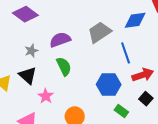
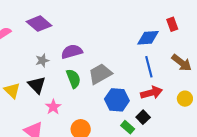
gray trapezoid: (99, 32) -> (100, 74), moved
blue line: (126, 53) -> (149, 67), moved
black square: (146, 99) -> (143, 117), moved

